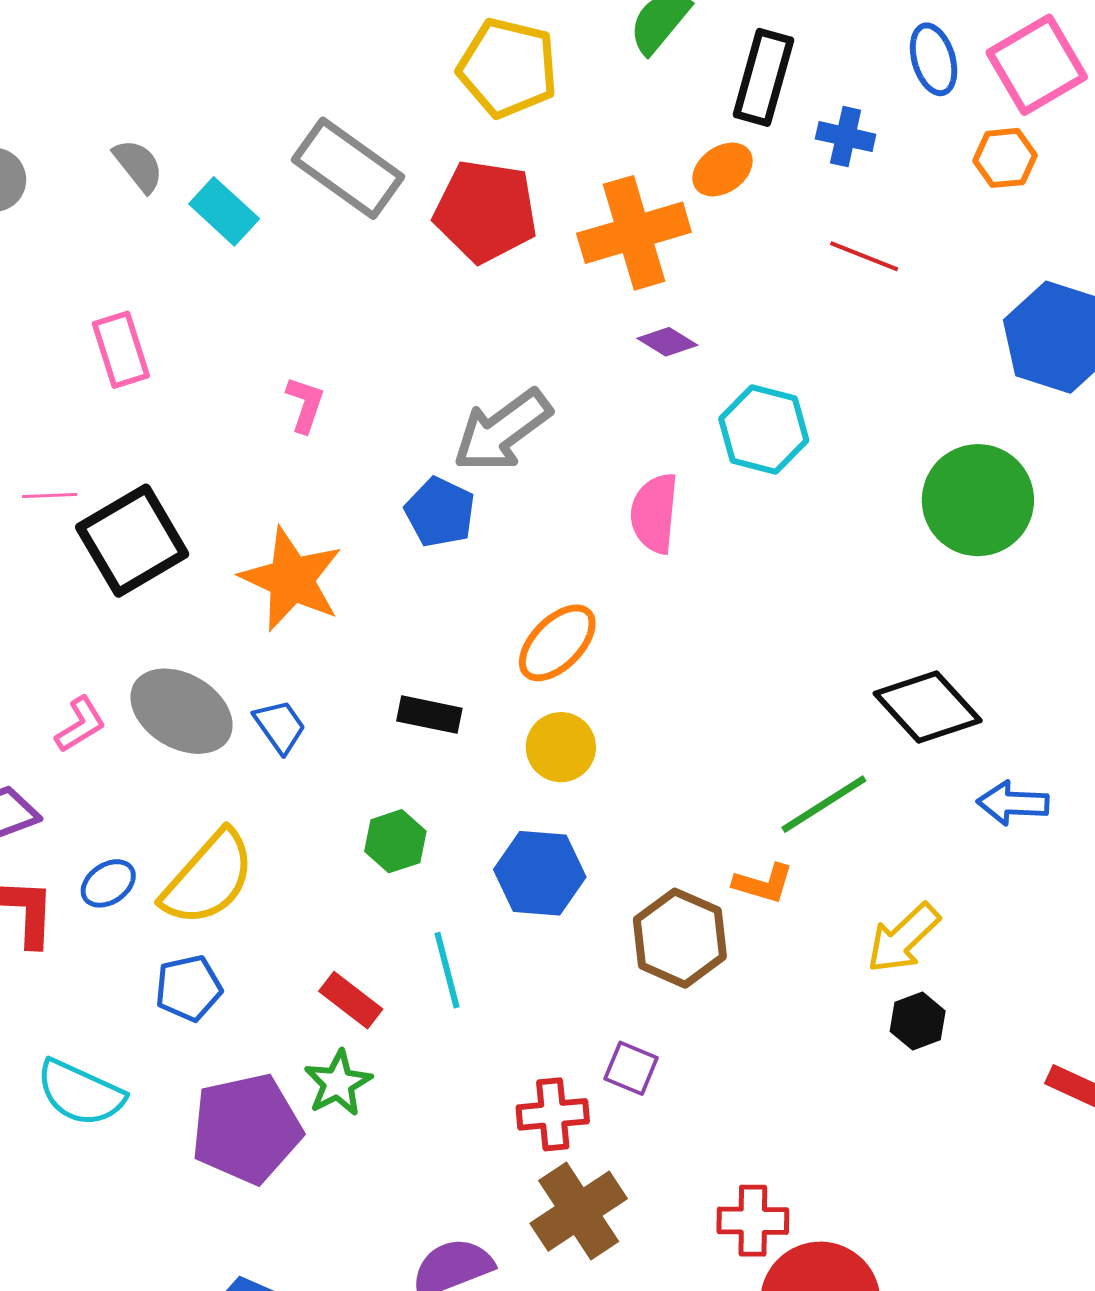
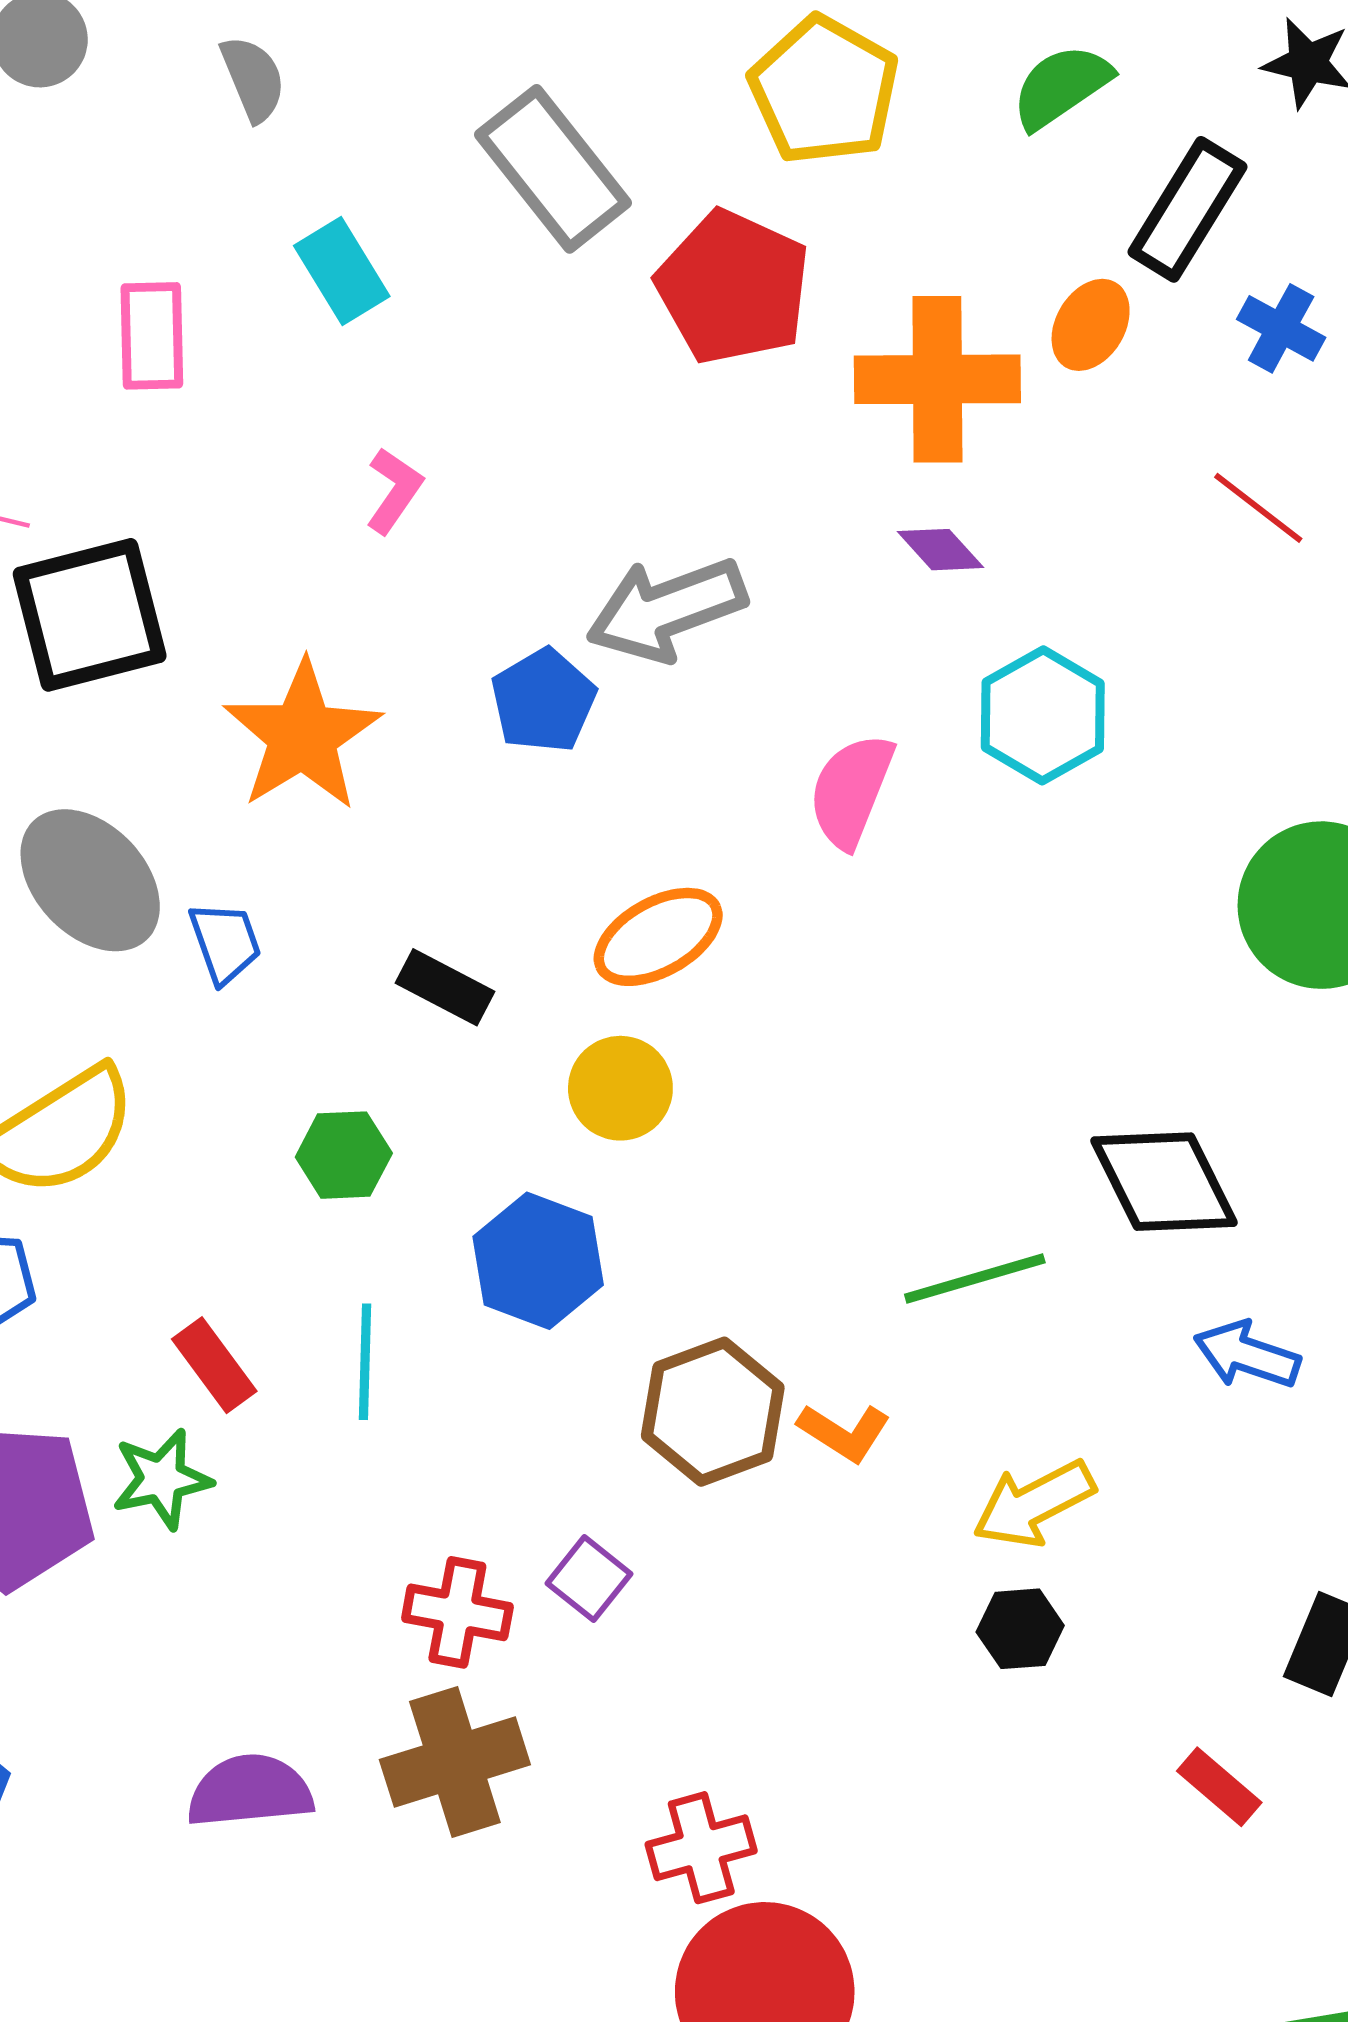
orange ellipse: (722, 170) -> (1091, 325), turned -40
cyan rectangle: (224, 211) -> (342, 271), moved
orange L-shape: (763, 883) -> (844, 1432), moved
red cross: (753, 1221) -> (701, 1848), turned -32

